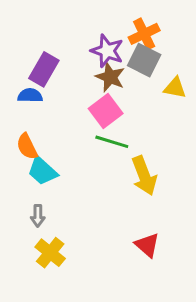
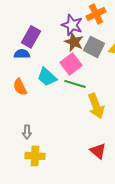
gray square: (144, 60) -> (94, 47), moved
cyan trapezoid: (42, 171) -> (47, 77), moved
yellow cross: (50, 253) -> (35, 156), turned -36

